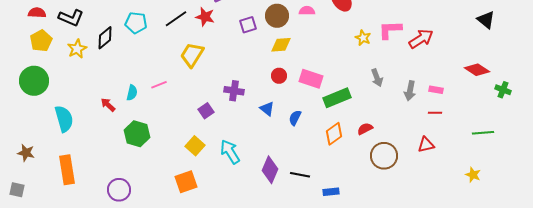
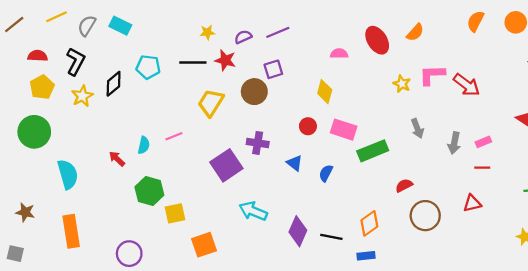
brown circle: (277, 16) -> (254, 92), moved
black L-shape: (71, 18) -> (76, 61), turned -85
black line: (176, 19) -> (193, 63), turned 35
red arrow: (421, 39) -> (467, 85), turned 70
yellow diamond: (281, 45) -> (325, 92), moved, turned -70
pink rectangle: (436, 90) -> (483, 142), turned -32
purple square: (206, 111) -> (226, 165), size x1.8
orange diamond: (334, 134) -> (369, 223), moved
yellow square: (195, 146) -> (175, 213), moved, turned 36
cyan arrow: (230, 152) -> (253, 211), turned -35

